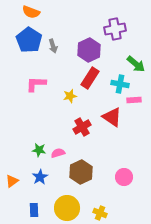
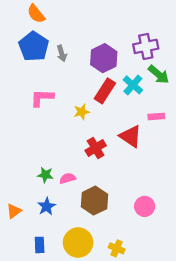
orange semicircle: (31, 12) -> (36, 14), turned 30
purple cross: (115, 29) -> (146, 46), moved
cyan cross: (120, 84) -> (133, 85), moved, turned 30

